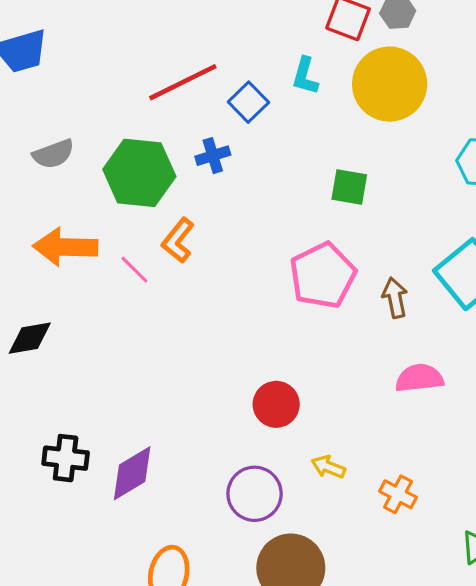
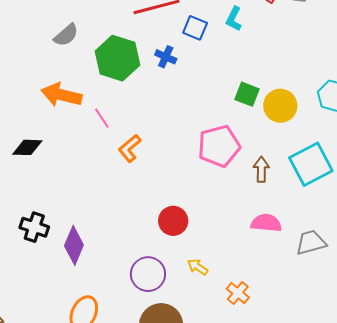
yellow circle: (390, 84) -> (280, 106), moved, size x0.7
blue square: (248, 102) -> (195, 28), turned -35
gray semicircle: (53, 154) -> (66, 35), turned -32
blue cross: (213, 156) -> (166, 57), turned 30
orange L-shape: (178, 240) -> (130, 148), moved
purple diamond: (132, 473) -> (74, 245), turned -48

